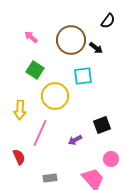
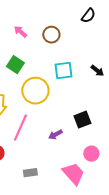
pink arrow: (31, 37) -> (20, 32), moved
brown circle: (71, 40) -> (51, 35), size x0.6
black arrow: (96, 48) -> (97, 71), moved

